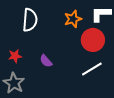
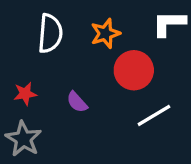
orange star: (73, 19) -> (105, 33), moved
red circle: (93, 40) -> (134, 70), moved

